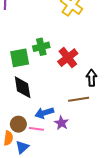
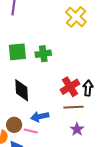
green square: (20, 58) -> (17, 52), moved
red cross: (68, 58) -> (70, 87), moved
purple star: (61, 123) -> (77, 129), moved

